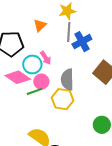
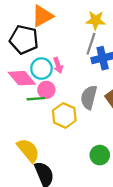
orange triangle: (40, 25) -> (42, 16), moved, size x1.5
gray semicircle: (67, 80) -> (89, 97), moved

